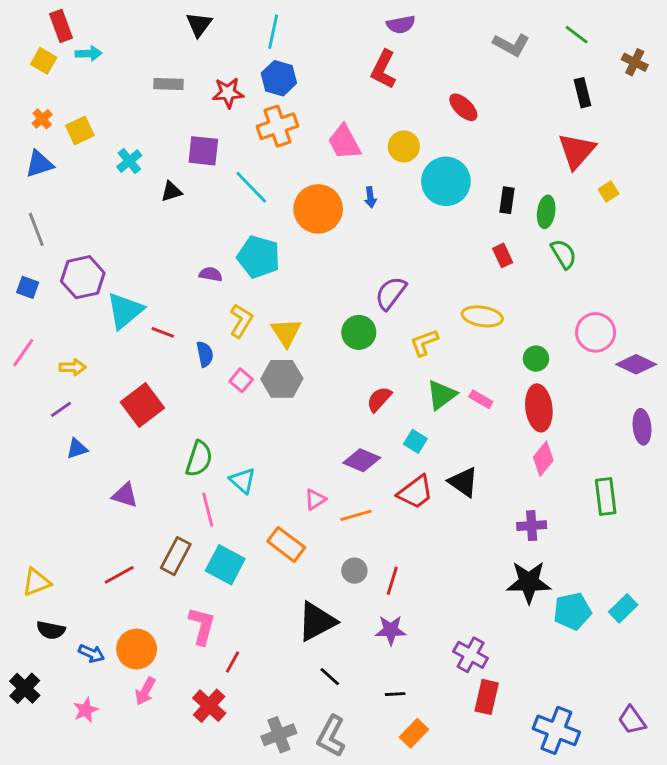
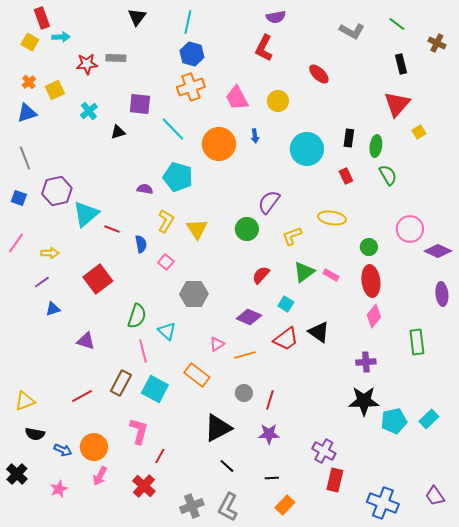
red star: (228, 93) -> (87, 64), moved
cyan circle: (446, 181) -> (307, 149), moved
gray hexagon: (282, 379) -> (194, 294), moved

